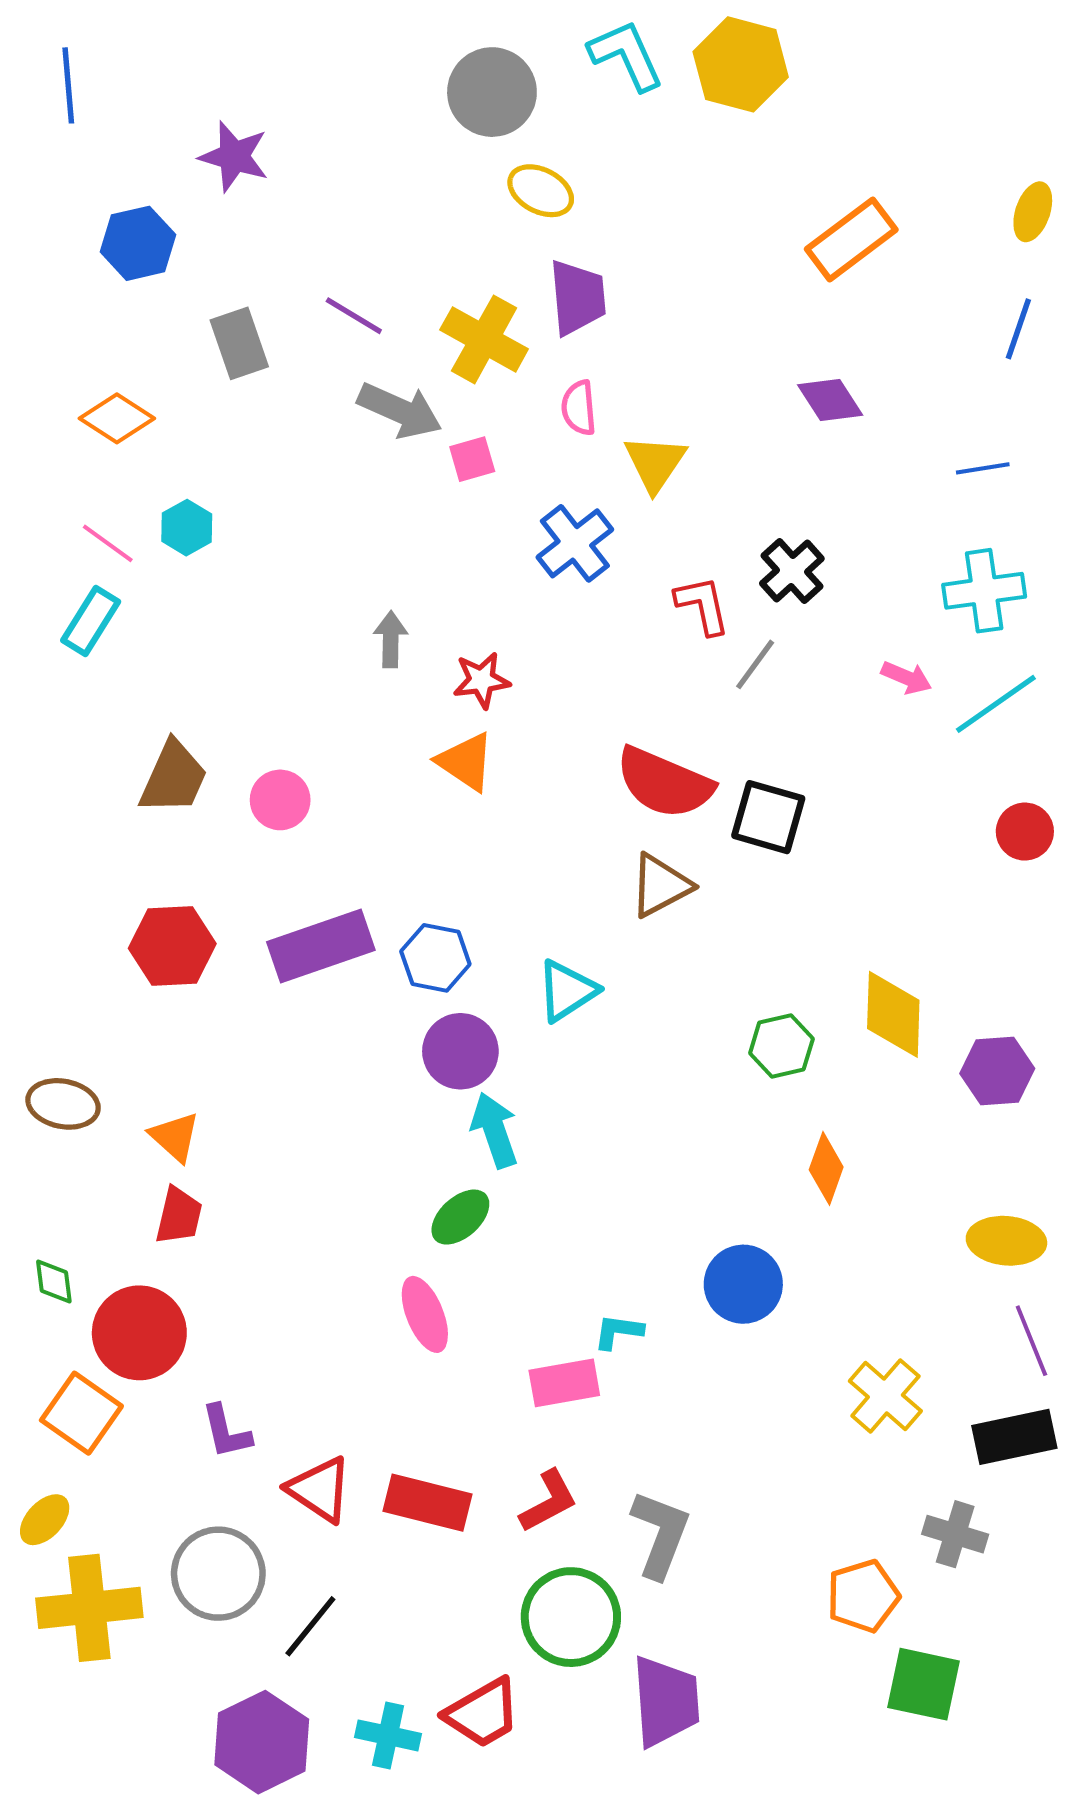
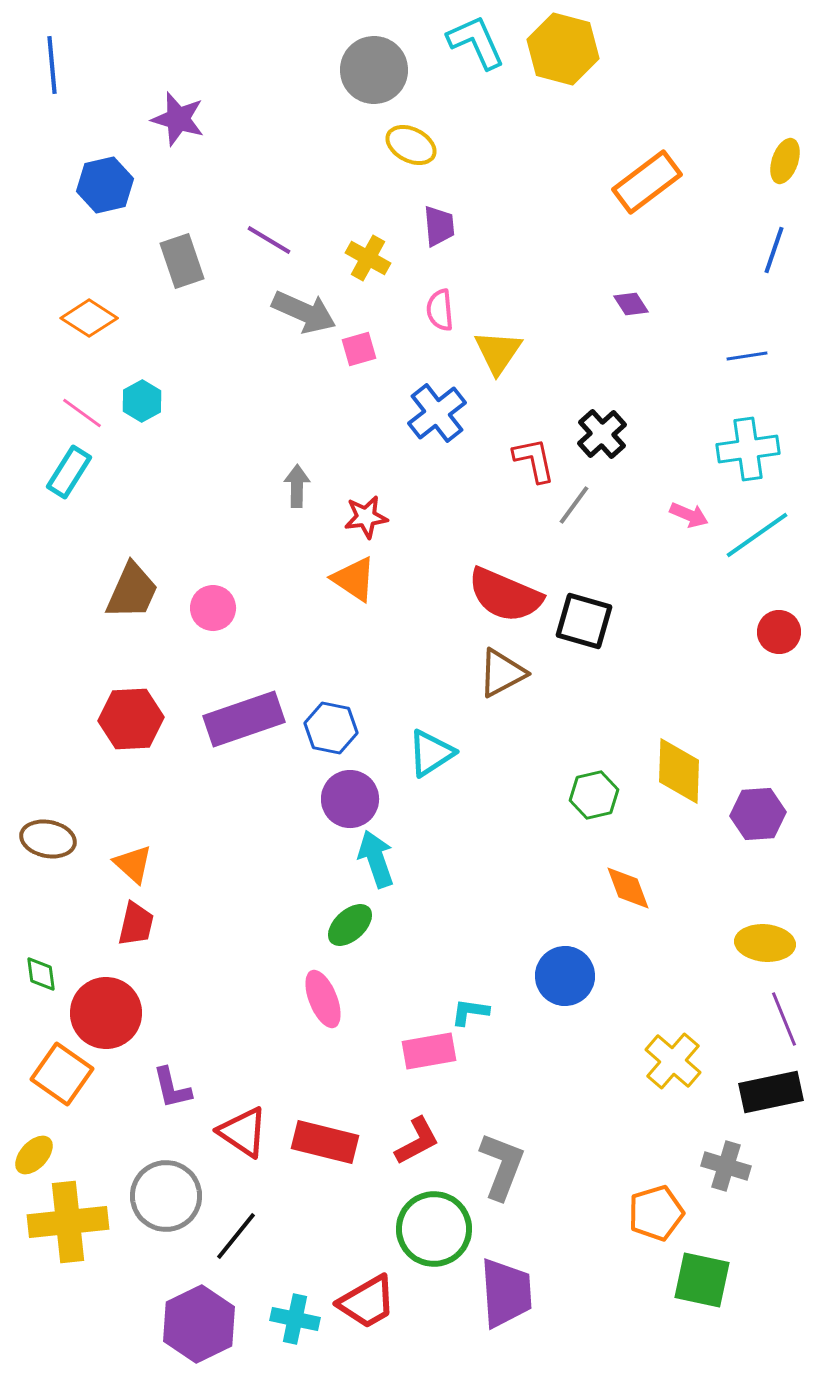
purple trapezoid: (578, 297) -> (439, 226), size x0.7
yellow cross: (484, 339) -> (368, 258), size x0.7
purple diamond: (830, 400) -> (631, 304), size x0.7
orange diamond: (826, 1168) -> (628, 888), turned -40

